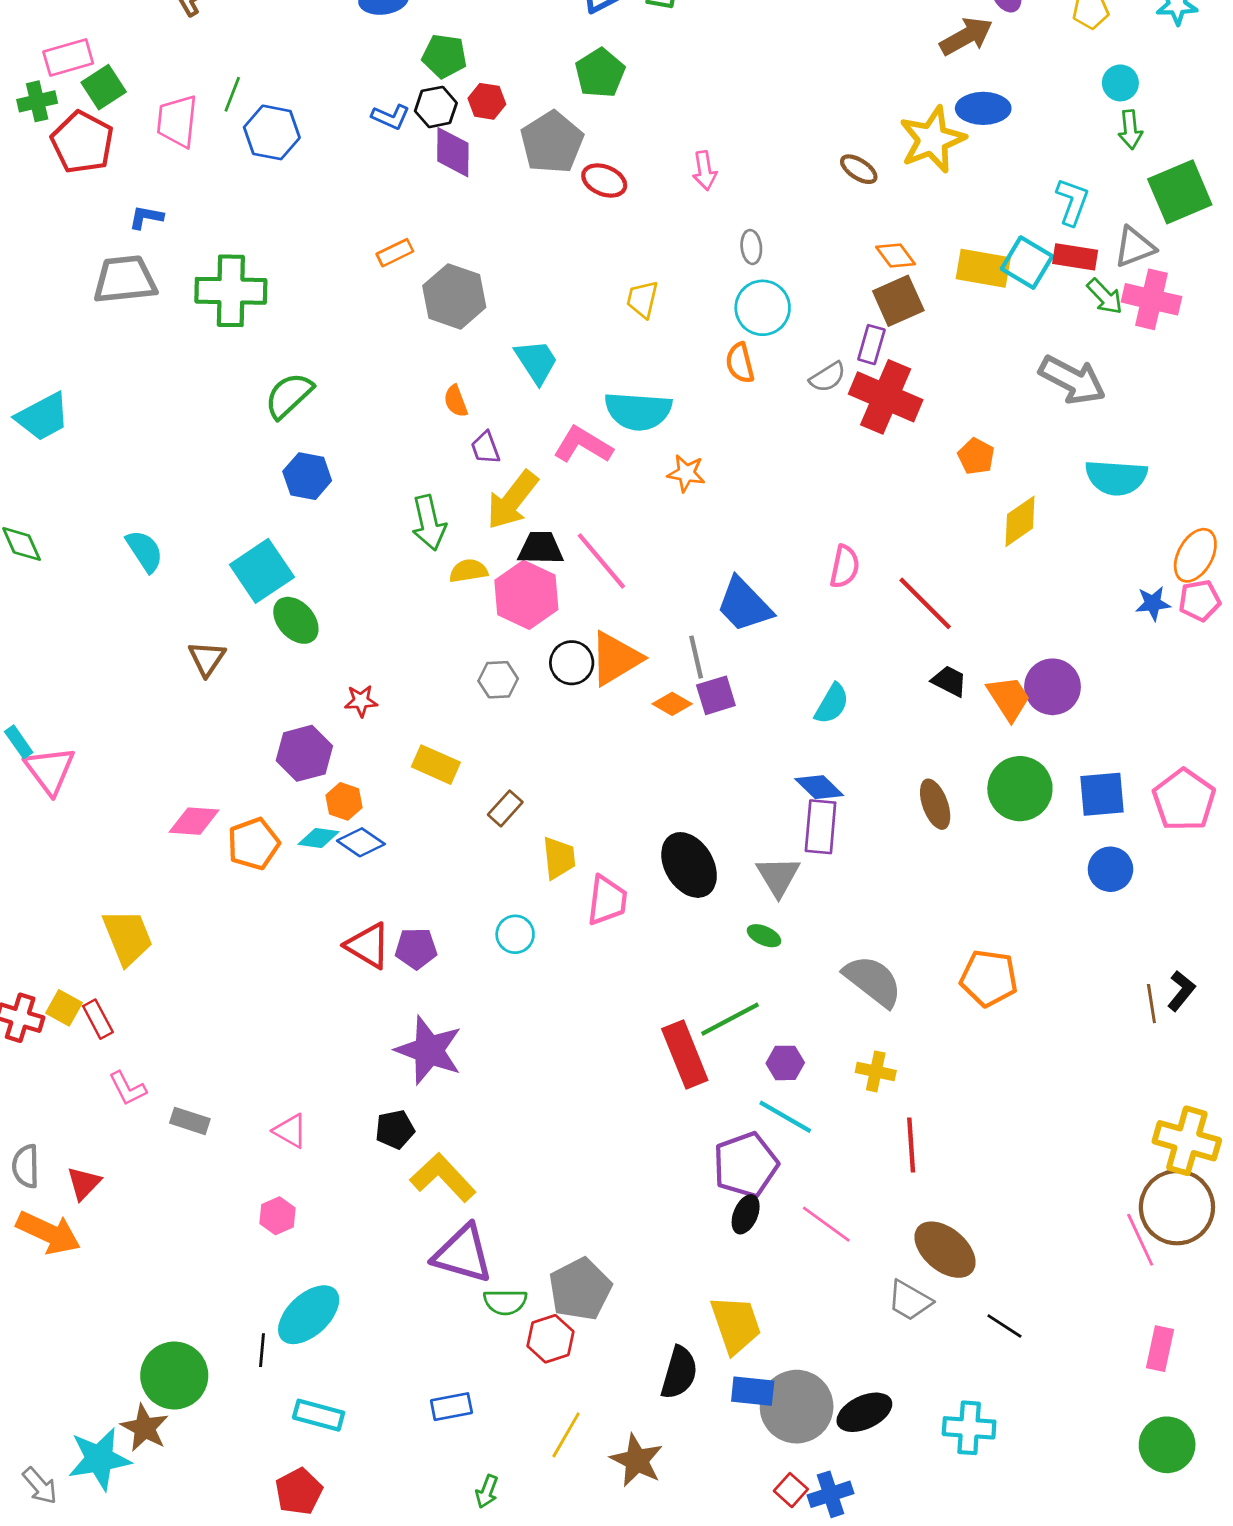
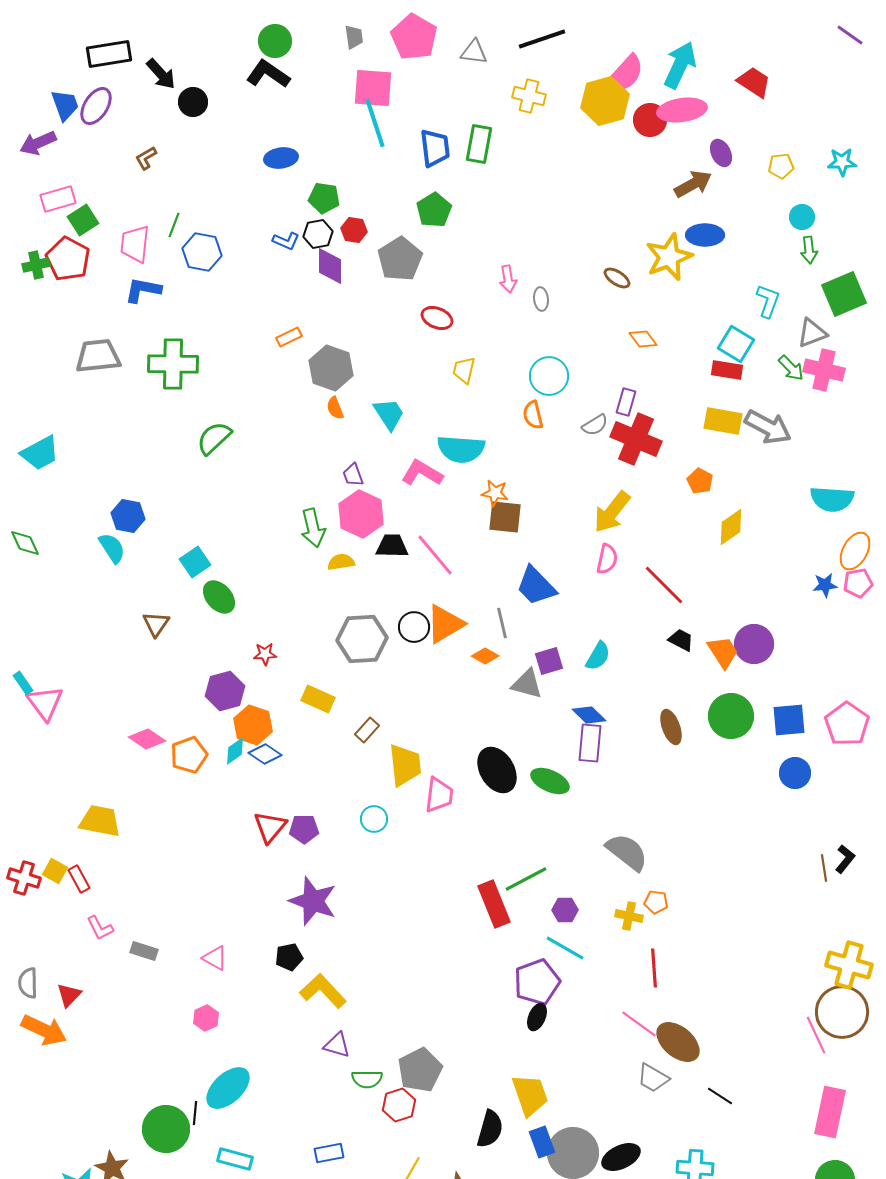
green cross: (37, 101) -> (36, 265), moved
red ellipse: (604, 181) -> (437, 318), moved
blue L-shape: (146, 217) -> (143, 290), moved, size x1.5
gray ellipse: (751, 247) -> (541, 299), moved
red rectangle: (1075, 257) -> (727, 370), moved
yellow rectangle: (983, 268) -> (723, 421), moved
brown square: (898, 301) -> (505, 517), moved, turned 30
orange semicircle: (456, 401) -> (335, 408), moved
blue hexagon: (307, 476) -> (128, 516), moved
cyan semicircle: (1116, 477) -> (832, 499), moved
yellow arrow: (512, 500) -> (612, 512), moved
cyan square: (262, 571) -> (195, 562), size x0.7
pink hexagon: (526, 595) -> (361, 514), moved
gray hexagon: (498, 680) -> (362, 639), size x1.8
purple square: (716, 695) -> (549, 661), moved
orange hexagon: (344, 801) -> (253, 725), size x1.5
pink diamond: (194, 821) -> (147, 739), turned 30
cyan diamond: (319, 838) -> (235, 751), turned -44
yellow trapezoid: (559, 858) -> (405, 765), size x1.4
gray triangle: (778, 876) -> (527, 684), moved, turned -44
green ellipse: (764, 936) -> (550, 781), moved, size x1.6
yellow trapezoid: (128, 937) -> (100, 821), turned -57
red triangle: (368, 946) -> (270, 827), turned 39
orange pentagon: (989, 978) -> (656, 902), moved, size x0.6
pink line: (826, 1224) -> (639, 1024), moved
purple triangle: (463, 1254) -> (337, 1045), size x0.6
pink rectangle: (1160, 1349) -> (830, 1112), size x1.6
green circle: (174, 1376) -> (166, 1129), moved
blue rectangle: (753, 1391) -> (542, 1142), turned 64

